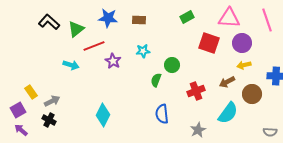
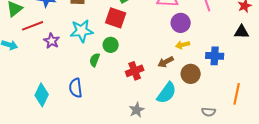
red square: (209, 43) -> (116, 18), moved
cyan star: (143, 51) -> (82, 31), size x1.6
blue semicircle: (162, 114) -> (76, 88), moved

